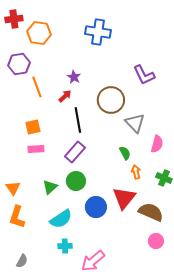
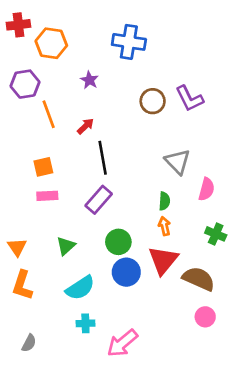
purple star: (74, 77) -> (89, 80), moved
brown circle: (111, 100) -> (153, 101), moved, size x0.7
green semicircle: (125, 153) -> (164, 201), turned 32
orange arrow: (136, 172) -> (164, 226), moved
green circle: (76, 181) -> (118, 242), moved

